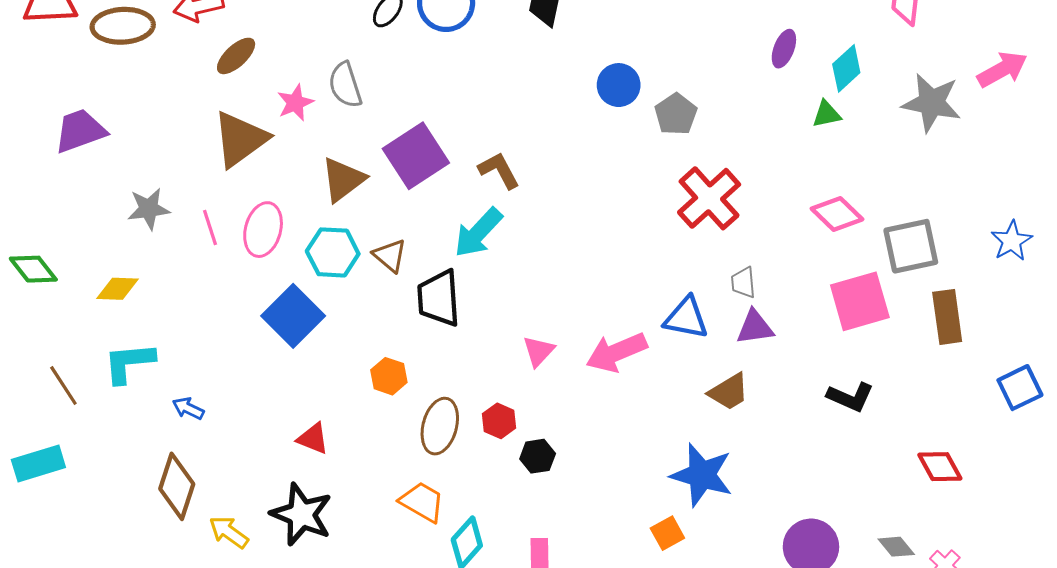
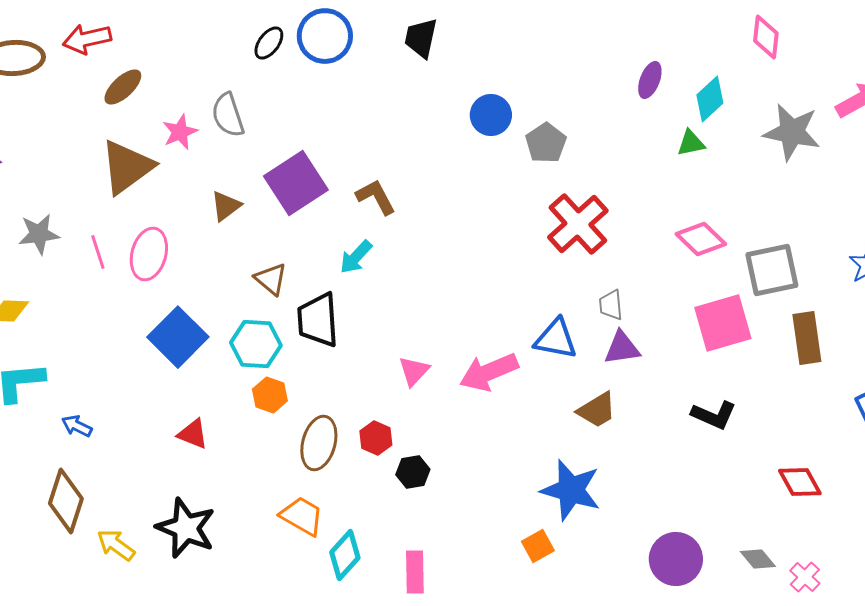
brown triangle: (343, 180) -> (226, 206), size x0.7
cyan arrow: (478, 233) -> (356, 257), size x0.7
cyan hexagon: (333, 252) -> (256, 344), moved
red triangle: (313, 439) -> (193, 434), moved

